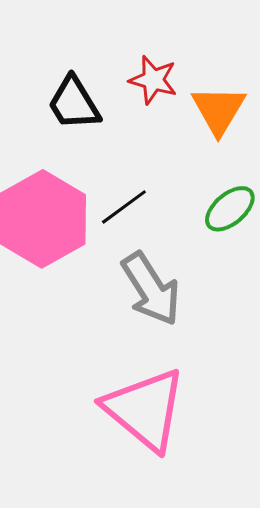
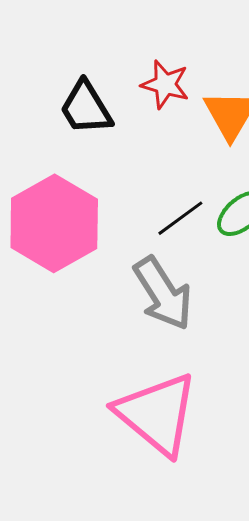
black line: (124, 207) -> (180, 218), moved

